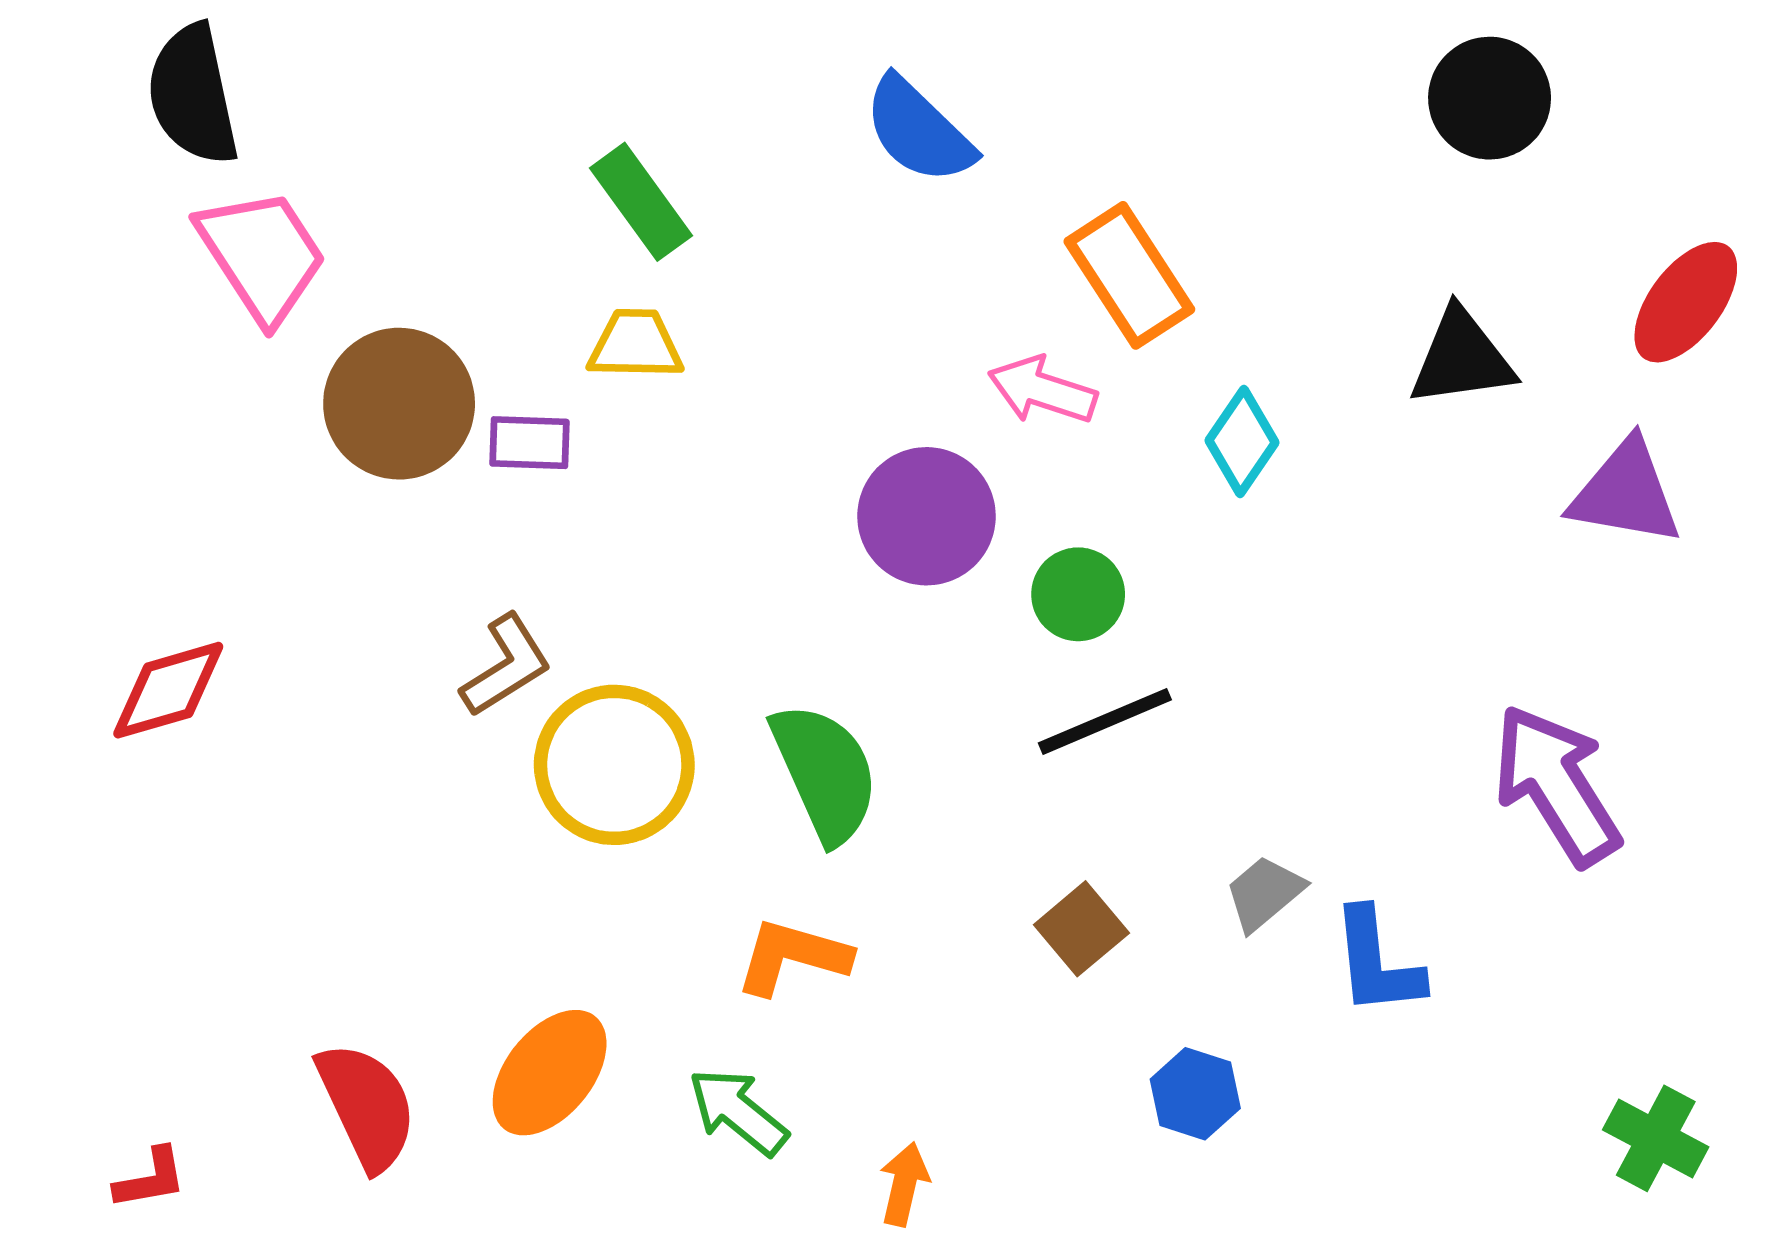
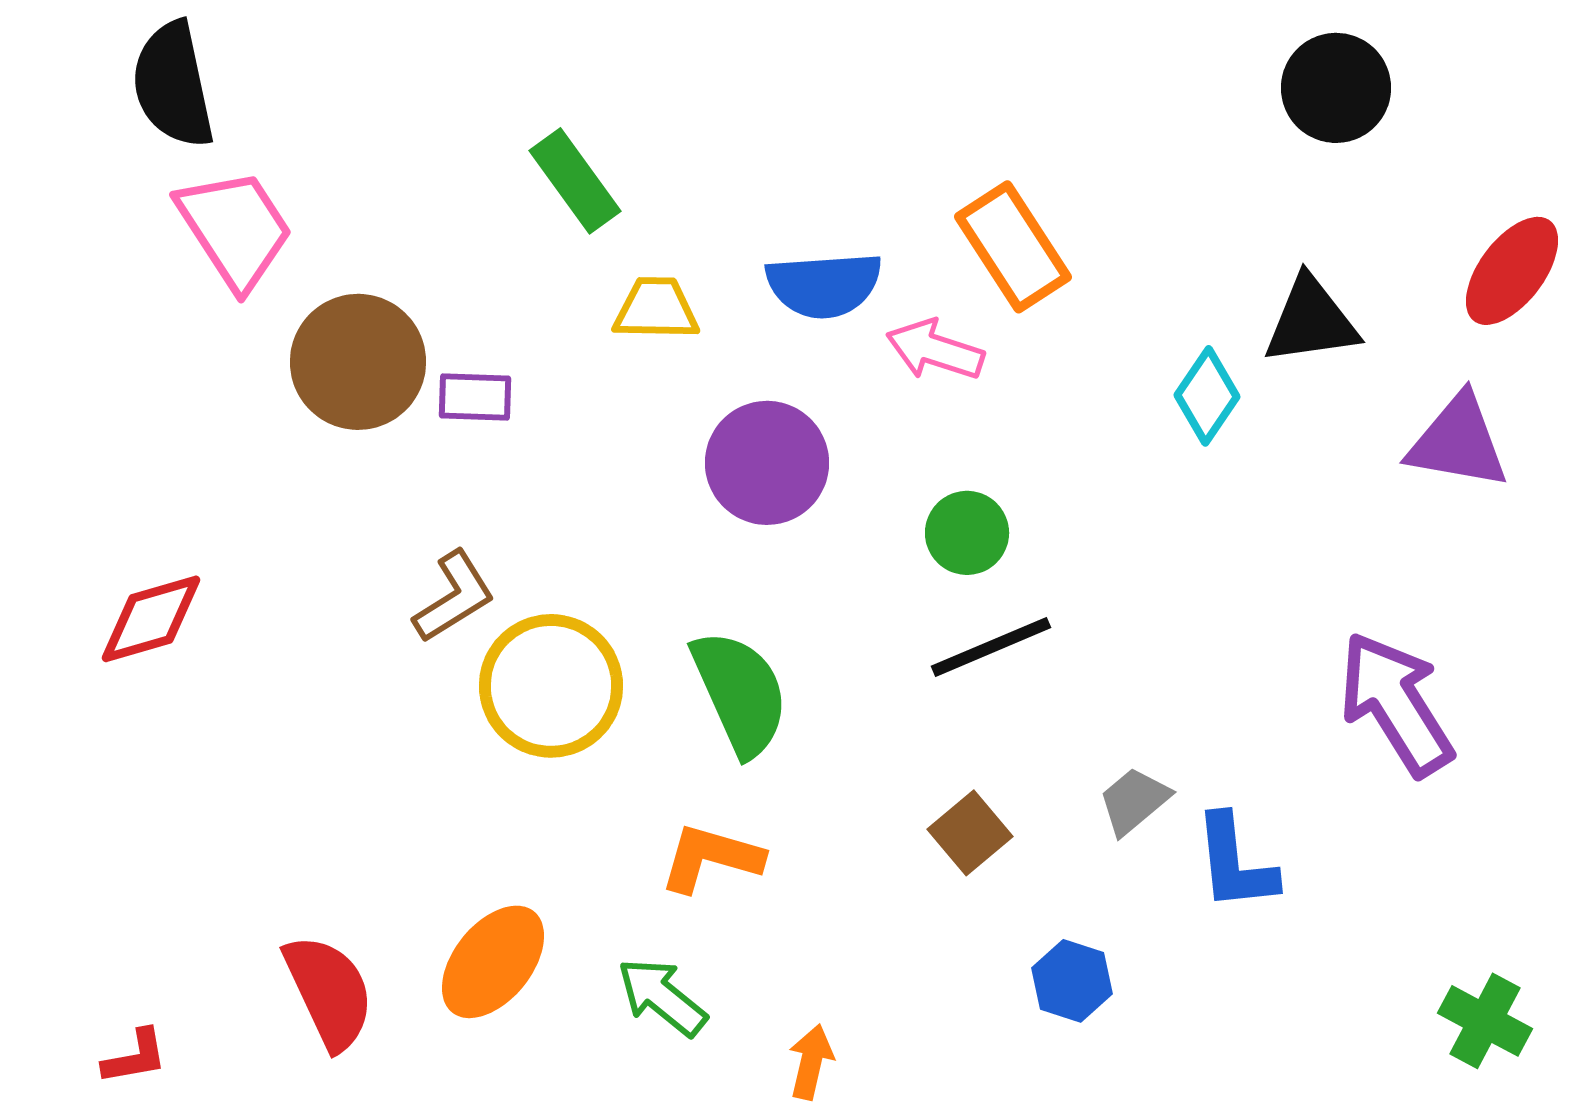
blue semicircle: (919, 130) -> (824, 285), moved, turned -48
yellow trapezoid: (635, 345) -> (656, 309), moved
cyan diamond: (1242, 442) -> (1207, 396), moved
purple circle: (926, 516) -> (767, 463), moved

